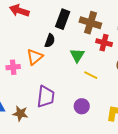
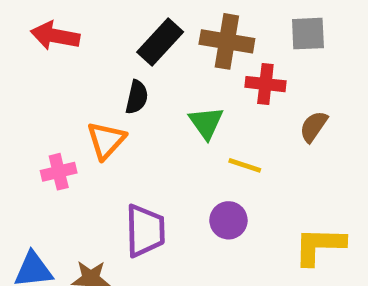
black rectangle: (63, 19) -> (160, 42), turned 30
purple circle: (82, 106) -> (228, 220), moved

